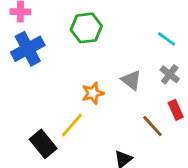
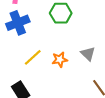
yellow line: (72, 125) -> (33, 57), moved

